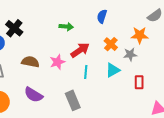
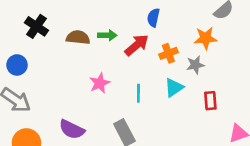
black cross: (14, 28) -> (36, 26), moved
orange cross: (111, 44) -> (168, 53), turned 32
red arrow: (80, 50) -> (137, 45), moved
brown semicircle: (30, 62) -> (78, 37), moved

